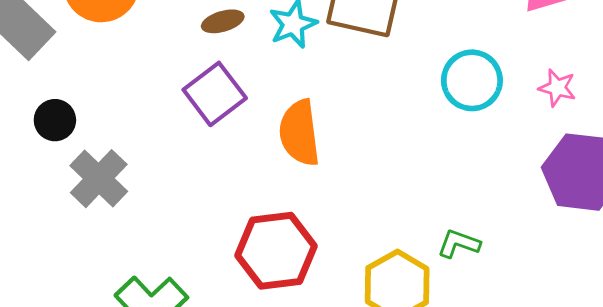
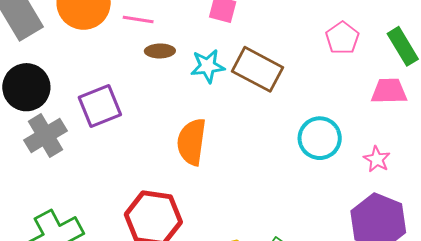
purple square: (215, 94) -> (100, 106), moved
black circle: (55, 120) -> (26, 87), size x1.6

